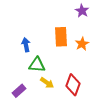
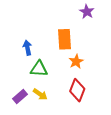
orange star: (82, 44) -> (76, 61), moved
yellow arrow: (47, 83) -> (40, 94), moved

